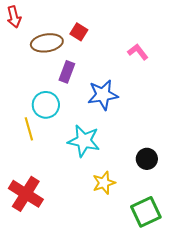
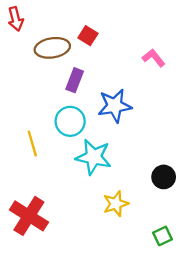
cyan circle: (46, 105) -> (70, 121), moved
green square: (146, 212) -> (163, 236), size x0.6

